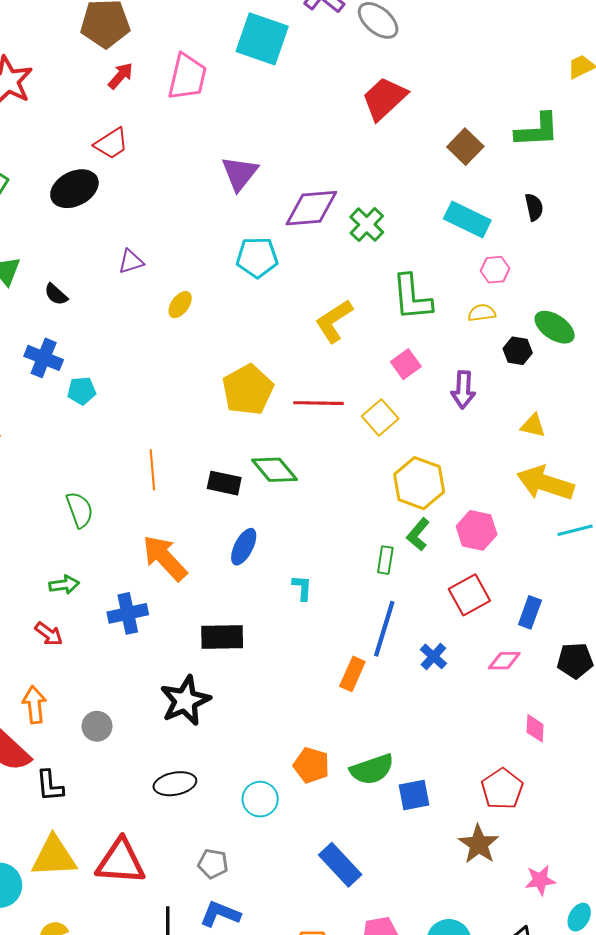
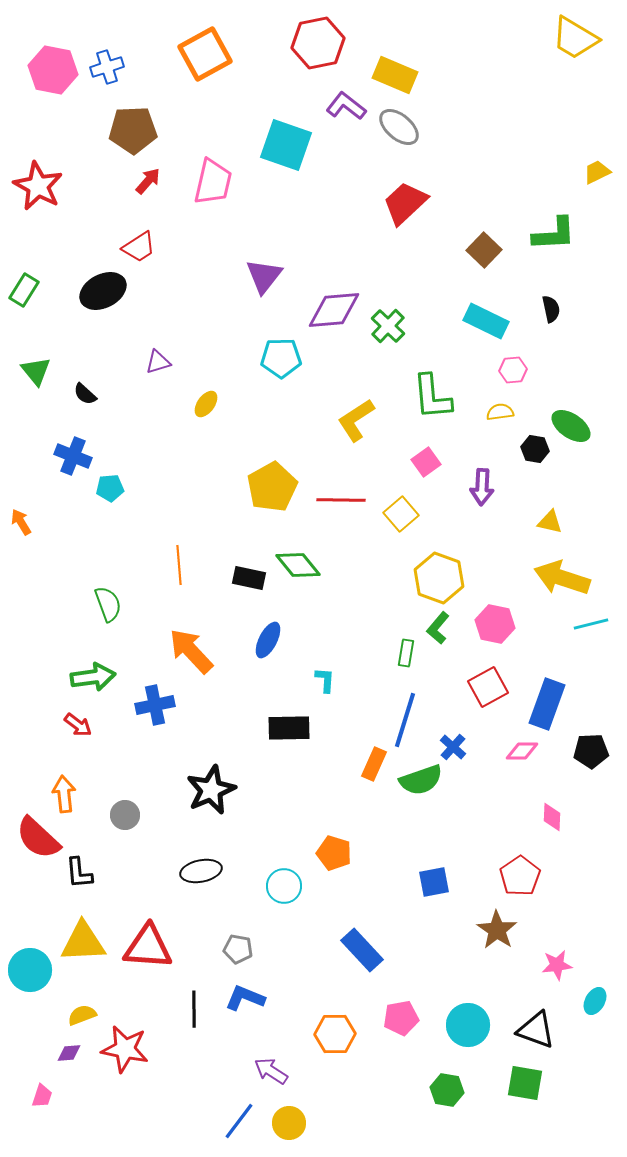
green arrow: (64, 585) -> (93, 677), size x1.5
blue rectangle: (530, 612) -> (547, 704), size x1.6
black rectangle: (222, 637) -> (289, 728), moved
green semicircle: (372, 769) -> (421, 780), moved

